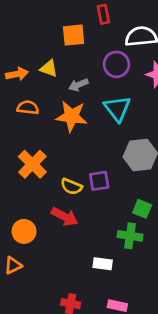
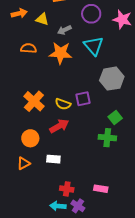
orange arrow: (17, 74) -> (19, 13), moved
orange cross: (32, 164) -> (34, 101), moved
green square: (142, 209) -> (115, 118), turned 32
red arrow: (65, 217) -> (59, 126), turned -54
white rectangle: (103, 264) -> (53, 159), moved

